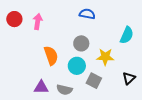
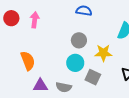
orange semicircle: (51, 56) -> (28, 61), moved

